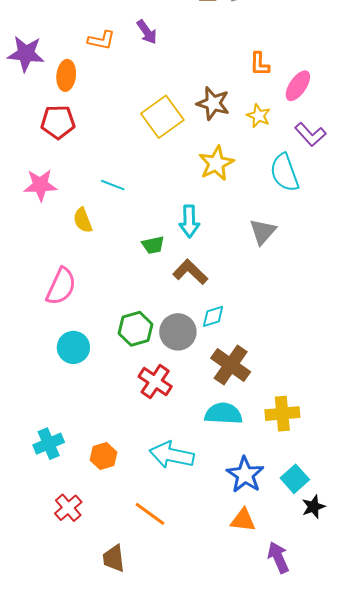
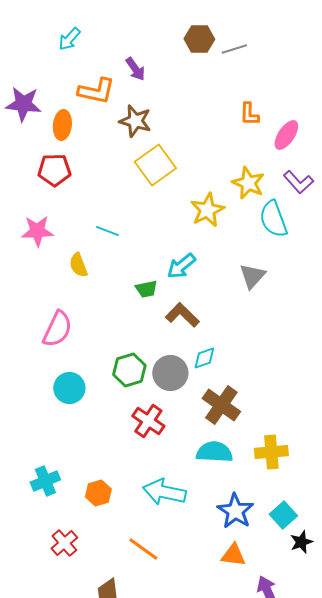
purple arrow: (147, 32) -> (135, 69), moved
orange L-shape: (101, 40) -> (96, 91), size x1.4
brown star: (213, 103) -> (135, 121), moved
yellow star: (259, 116) -> (248, 183), moved, size x1.4
cyan arrow: (189, 221) -> (181, 266), turned 52

